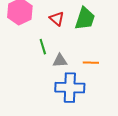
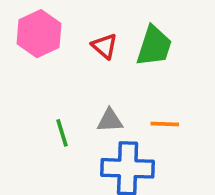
green line: (43, 47) -> (62, 133), moved

